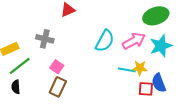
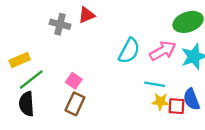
gray cross: (45, 39) -> (60, 24), moved
yellow star: (140, 68) -> (160, 102), moved
black semicircle: (16, 87) -> (27, 104), size x1.5

